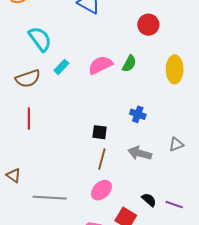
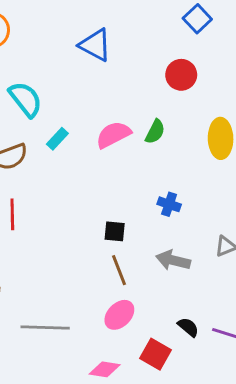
brown line: (102, 159) -> (119, 270), turned -35

